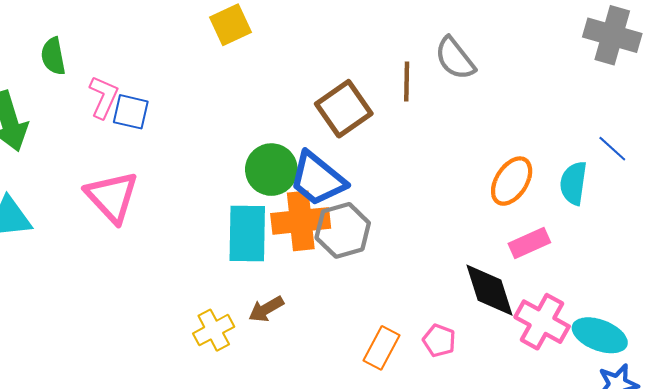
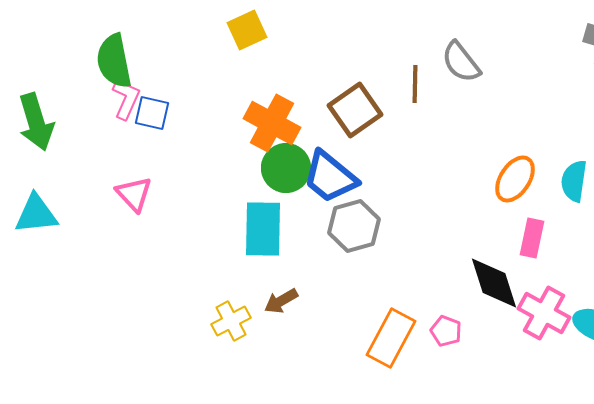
green semicircle: (53, 56) -> (114, 61), moved, size x1.5
pink triangle: (112, 197) -> (134, 194), size x0.7
orange cross: (301, 221) -> (272, 123), moved, turned 34
pink rectangle: (529, 243) -> (532, 238), turned -54
orange rectangle: (382, 348) -> (391, 338), size x1.4

